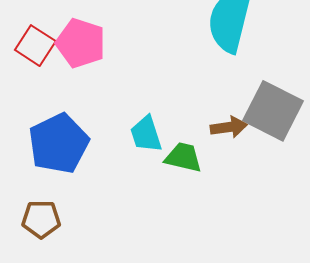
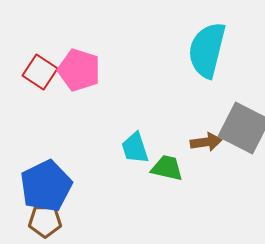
blue pentagon: (59, 143) -> (46, 186), moved

